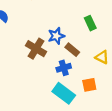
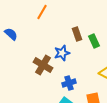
brown rectangle: (72, 50) -> (77, 34), moved, turned 32

